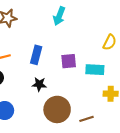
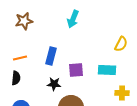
purple square: (69, 61) -> (76, 70), moved

